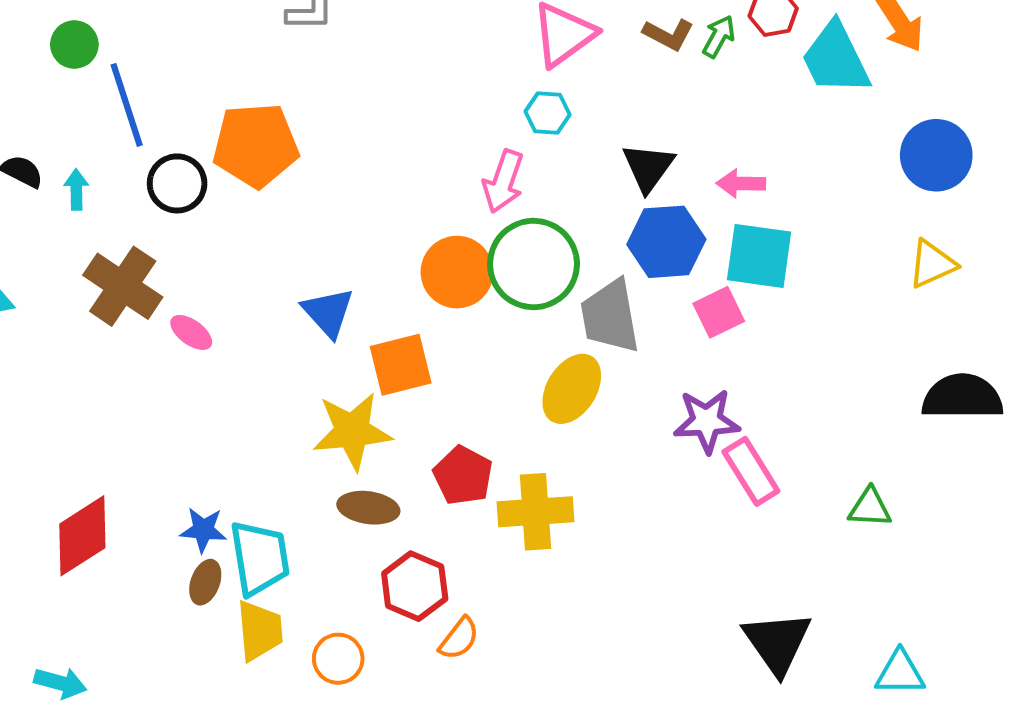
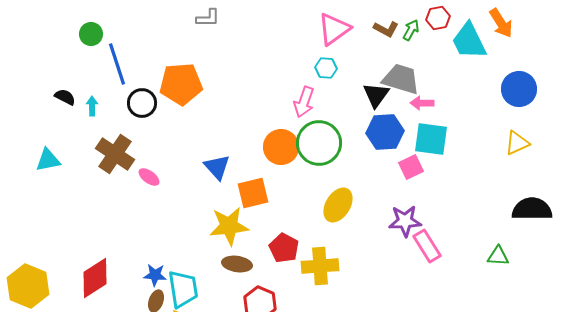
gray trapezoid: (610, 316) -> (401, 79), moved, turned 117
green triangle: (870, 508) -> (498, 256), moved

